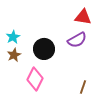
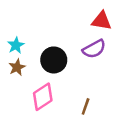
pink diamond: (35, 79) -> (43, 97), turned 30
brown line: (83, 87) -> (86, 106), moved

